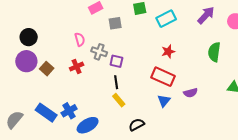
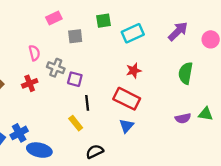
black line: (116, 82) -> (87, 103), moved
purple semicircle: (191, 93) -> (183, 118), moved
blue ellipse: (88, 125) -> (39, 150), turned 40

